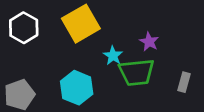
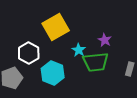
white hexagon: (24, 28) -> (29, 53), moved

